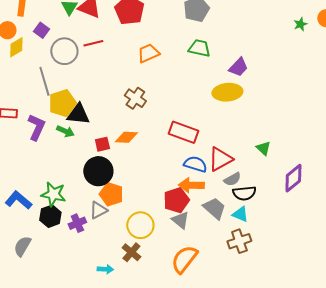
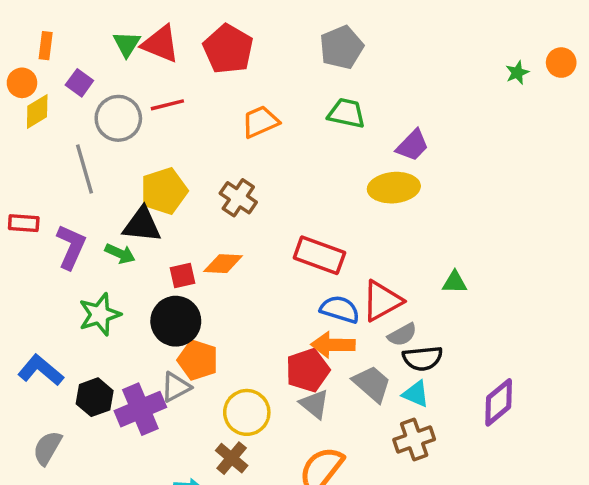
yellow pentagon: (62, 103) -> (164, 191), moved
green triangle: (263, 148) -> (455, 282), turned -42
purple diamond: (293, 178) -> (499, 402), moved
green star: (53, 194) -> (100, 314), moved, turned -30
purple cross: (77, 223) -> (140, 409), size x1.6

